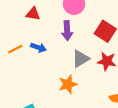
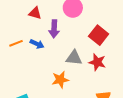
purple arrow: (67, 31) -> (54, 29), moved
gray triangle: (81, 59) -> (74, 58), turned 30

